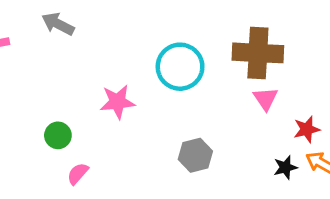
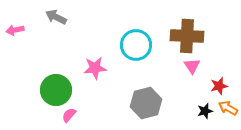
green circle: (58, 135) -> (56, 90), size x1.8
gray hexagon: (195, 155) -> (146, 103), size x1.4

